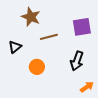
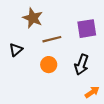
orange circle: (37, 67) -> (49, 65), moved

